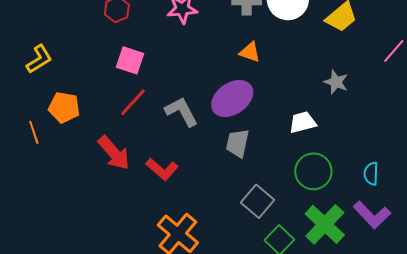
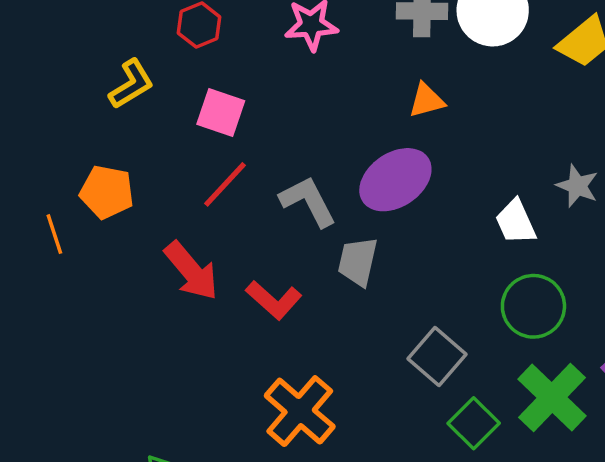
orange triangle: (250, 52) -> (426, 100), turned -35
yellow L-shape: (39, 59) -> (131, 84), moved
gray star: (336, 82) -> (577, 186), moved
white trapezoid: (303, 122) -> (516, 222), turned -100
gray trapezoid: (238, 143) -> (358, 261), moved

